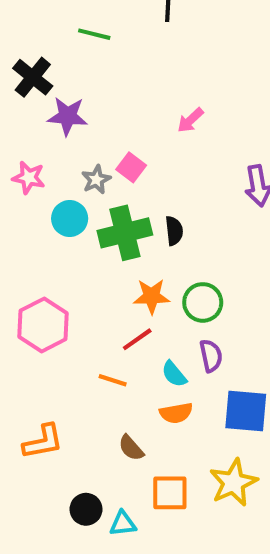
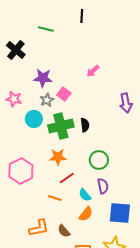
purple star: (68, 116) -> (43, 78), moved
orange star: (152, 296) -> (58, 157), moved
orange semicircle: (176, 413) -> (86, 214), turned -42
orange L-shape: (43, 442) -> (39, 228), moved

